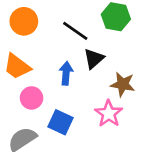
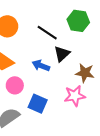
blue arrow: (66, 73) -> (41, 66), turned -72
pink star: (109, 114) -> (75, 96), turned 30

